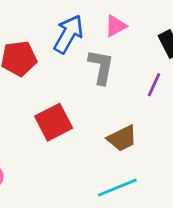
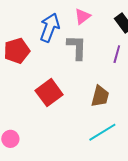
brown trapezoid: (122, 138) -> (100, 96), turned -40

